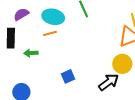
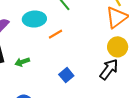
orange line: (50, 33) -> (56, 34), moved

